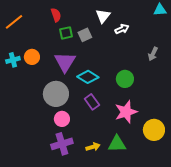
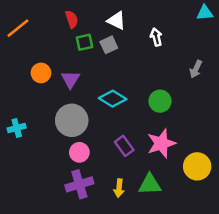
white triangle: (103, 16) -> (116, 20), moved, turned -42
white arrow: (122, 29) -> (156, 37), turned -80
cyan cross: (13, 60) -> (17, 128), moved
purple triangle: (65, 62) -> (70, 79), moved, size x0.7
purple rectangle: (92, 102) -> (124, 146), moved
yellow arrow: (93, 147) -> (119, 188), turned 112

